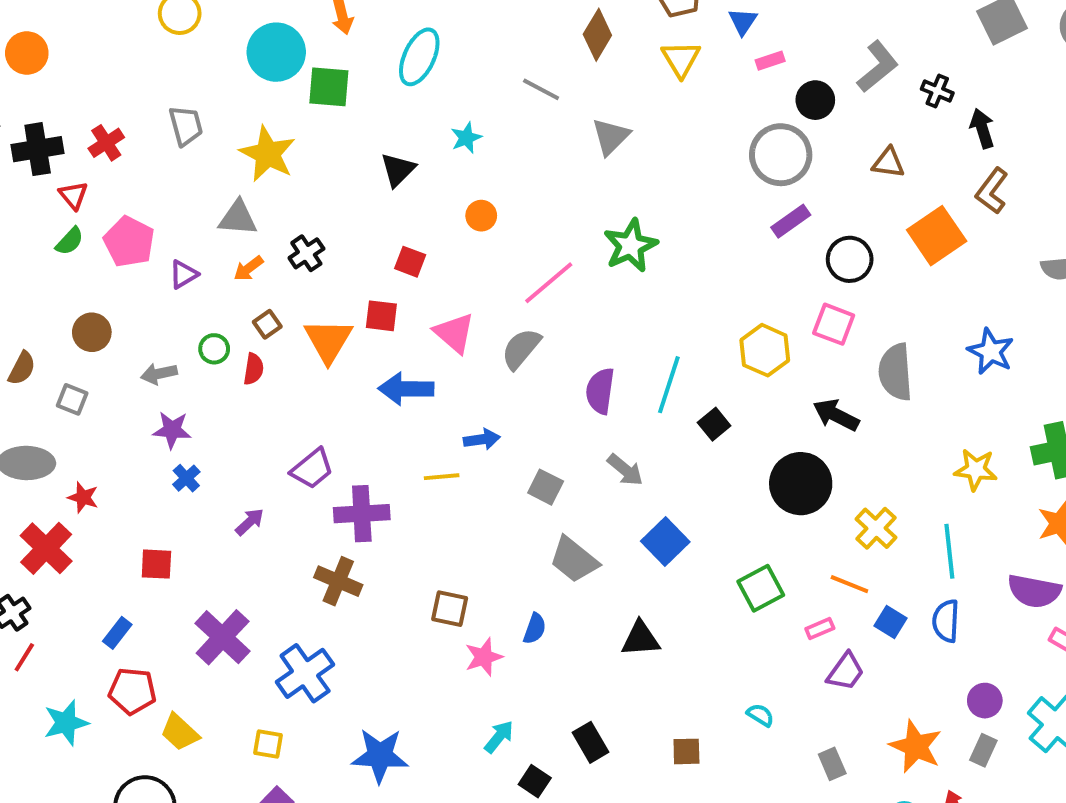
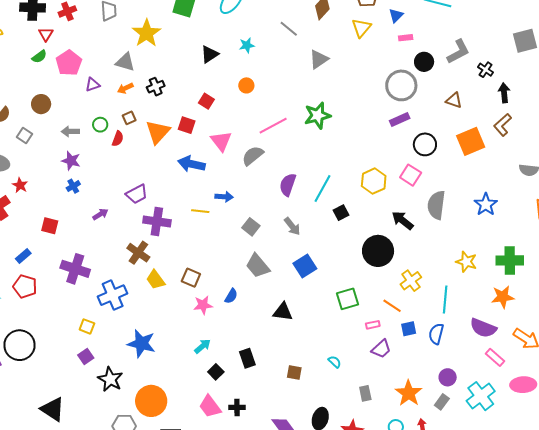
blue square: (891, 622) -> (409, 329), turned 35
purple cross: (223, 637) -> (75, 269), turned -36
yellow trapezoid: (180, 732) -> (156, 280), moved

